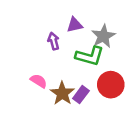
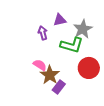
pink semicircle: (39, 81) -> (40, 65), moved
purple rectangle: (81, 95) -> (59, 87), moved

